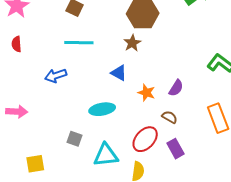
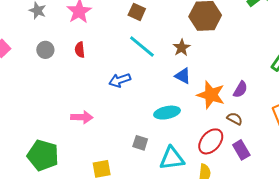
cyan line: (79, 43) -> (142, 47), turned 40
brown star: (132, 43) -> (182, 48), moved
orange star: (146, 93) -> (211, 95), size x1.6

